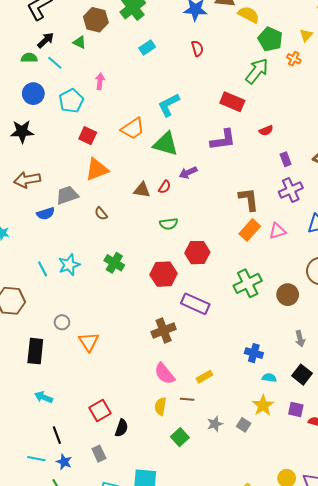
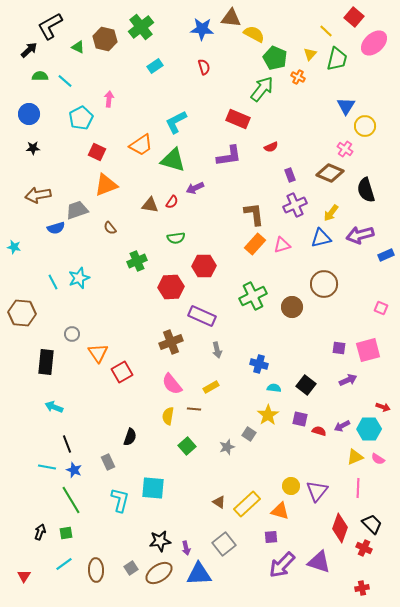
black arrow: (46, 40) -> (29, 50), moved
green triangle: (79, 42) -> (78, 47), moved
blue circle: (33, 94) -> (29, 114), moved
black star: (22, 132) -> (33, 148), size x0.6
green cross: (114, 263) -> (137, 261), moved, turned 36
gray arrow: (300, 339) -> (217, 350), moved
red square: (100, 411) -> (122, 372), moved
gray star: (215, 424) -> (227, 447), moved

